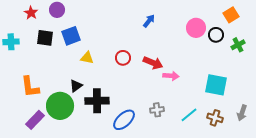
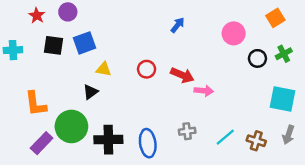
black circle: (216, 35) -> (257, 58), moved
cyan square: (216, 85) -> (283, 99), moved
black triangle: (76, 86) -> (90, 92), moved
black cross: (97, 101) -> (108, 140), moved
blue ellipse: (124, 120) -> (148, 143), turned -55

